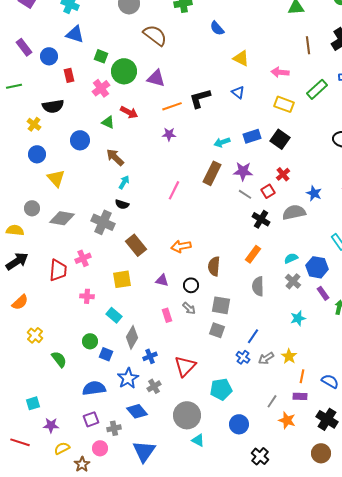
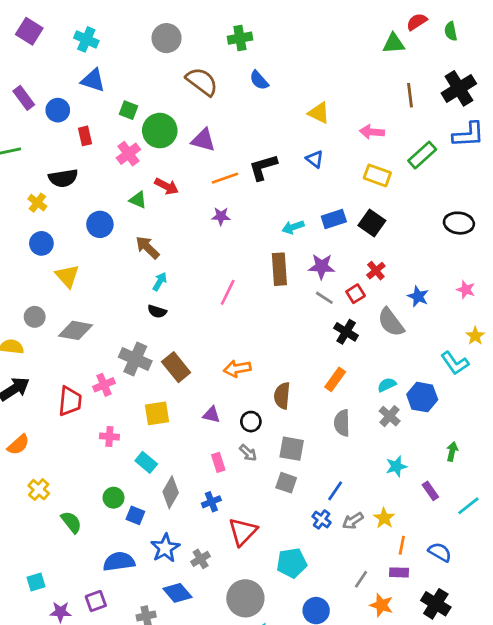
blue semicircle: (217, 28) -> (259, 80), moved
brown rectangle: (212, 173) -> (279, 269), turned -30
gray semicircle: (294, 212) -> (391, 322), turned -115
gray cross: (103, 222) -> (135, 359), moved
purple rectangle: (323, 293) -> (430, 491), moved
blue cross: (150, 356) -> (211, 502), moved
purple square: (91, 419) -> (96, 601), moved

